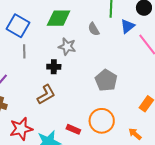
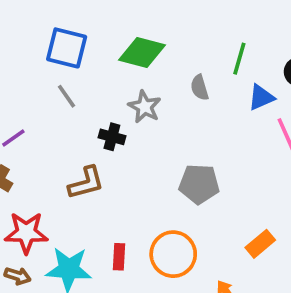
blue square: (18, 26) -> (67, 48), turned -30
gray line: (24, 51) -> (66, 96), turned -48
gray pentagon: (106, 80) -> (199, 184), turned 30
red rectangle: (73, 129) -> (119, 257), turned 56

